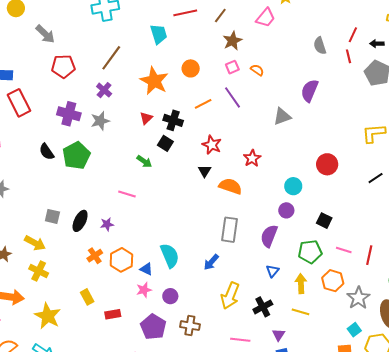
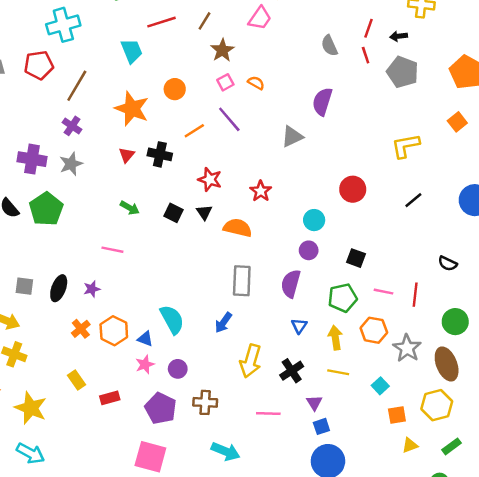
red pentagon: (63, 66) -> (39, 65), moved
black square: (165, 143) -> (174, 213), moved
cyan square: (354, 330) -> (380, 386), moved

